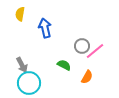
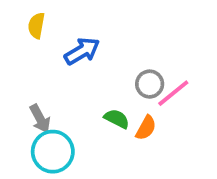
blue arrow: (45, 28) -> (82, 51), turned 72
orange semicircle: (87, 77) -> (146, 128), moved

